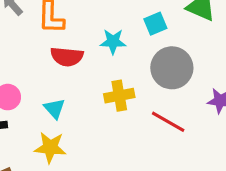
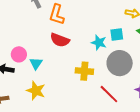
cyan star: (113, 42) -> (99, 43), moved
cyan triangle: (54, 108) -> (36, 63), moved

